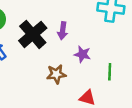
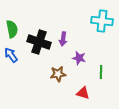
black cross: (33, 34) -> (39, 42), turned -30

